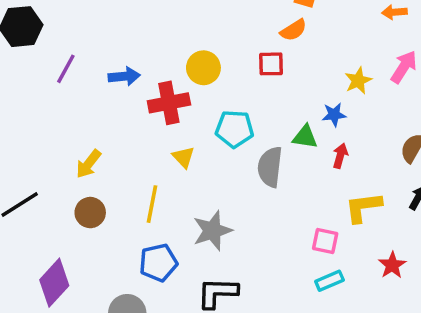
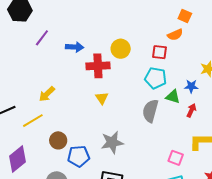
cyan pentagon: (234, 129) -> (156, 78), moved
yellow line: (152, 204) -> (33, 121), moved, turned 40
brown circle: (90, 213) -> (58, 140), moved

